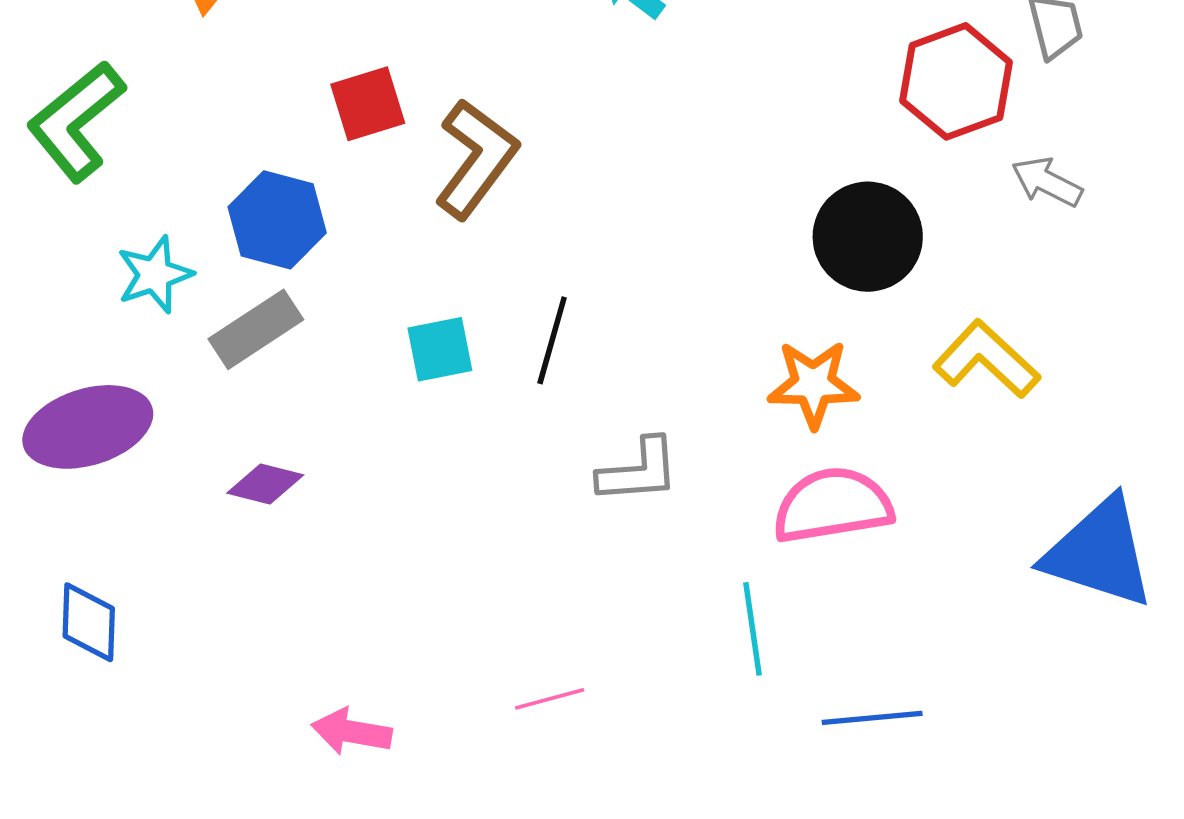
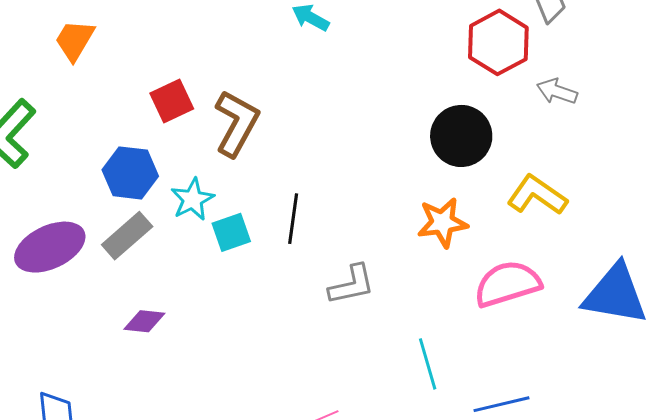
cyan star: (155, 275) -> (192, 199), moved
purple ellipse: (88, 427) -> (50, 247), moved
pink semicircle: (833, 505) -> (507, 284), moved

